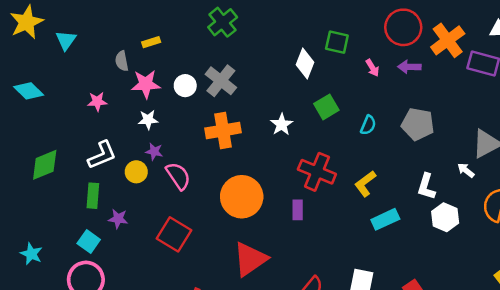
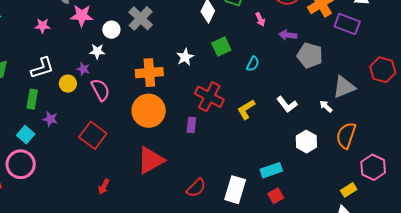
purple arrow: (409, 67) -> (288, 35), moved
white circle: (185, 86) -> (111, 30), moved
white star: (148, 120) -> (97, 51), moved
gray pentagon: (418, 124) -> (310, 55), moved
orange cross: (223, 130) -> (149, 73), moved
white L-shape: (426, 187) -> (287, 104), moved, turned -60
cyan rectangle: (385, 219) -> (271, 170), moved

